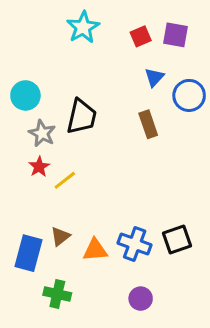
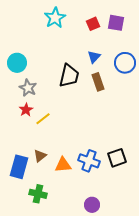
blue triangle: (154, 77) -> (94, 57), moved
black trapezoid: (82, 117) -> (69, 76), moved
purple circle: (141, 299) -> (92, 205), moved

